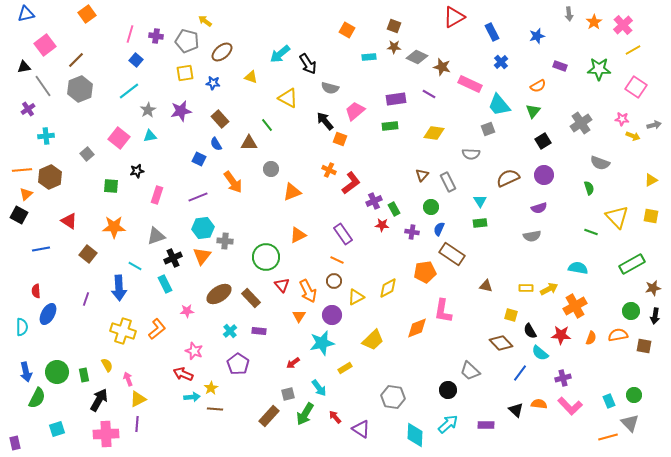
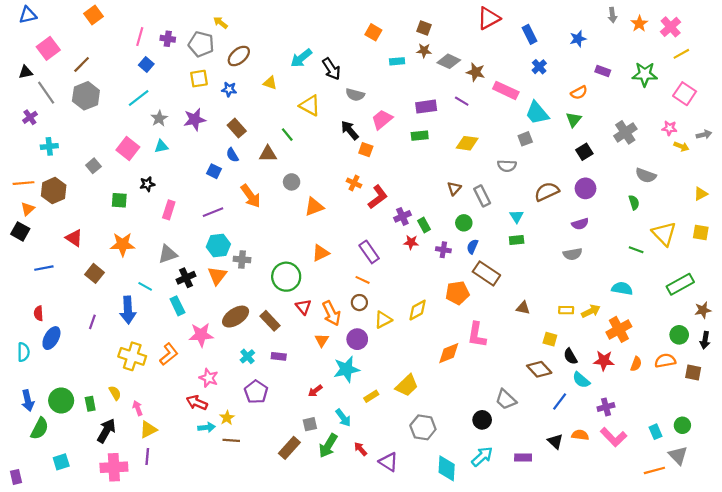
pink star: (187, 311) -> (201, 335), size x1.6
yellow trapezoid: (373, 340) -> (407, 385), moved

